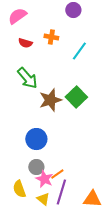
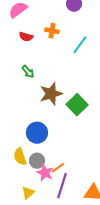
green arrow: (27, 78) -> (28, 72), size x0.6
green square: (76, 97) -> (77, 105), moved
yellow semicircle: (19, 189) -> (20, 157), moved
yellow triangle: (43, 199) -> (28, 193), moved, turned 40

